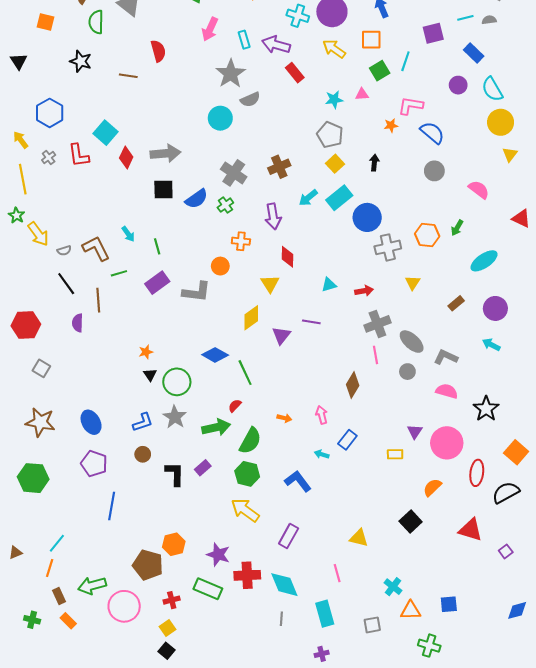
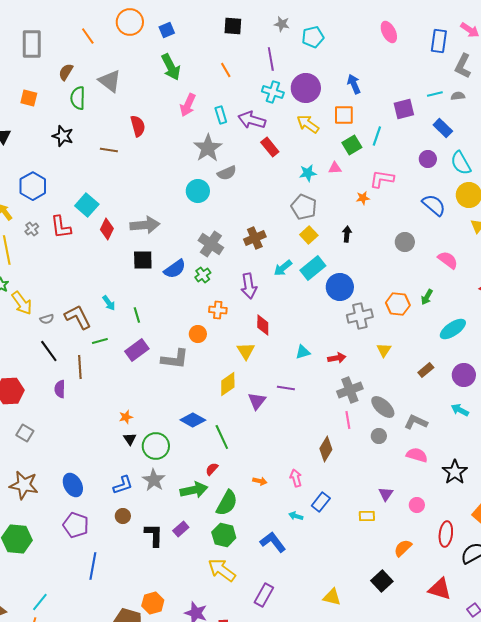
blue semicircle: (432, 133) -> (434, 205), moved
pink circle: (447, 443) -> (417, 505), size x0.5

